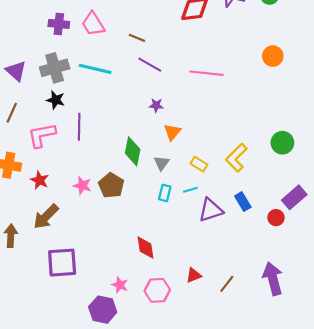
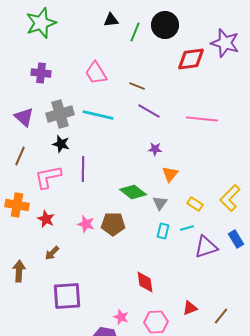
purple cross: (59, 24) -> (41, 73), moved
green diamond: (133, 151) -> (133, 192), turned -64
brown pentagon: (111, 186) -> (113, 224), turned -30
brown arrow: (46, 217) -> (52, 253), size x0.6

